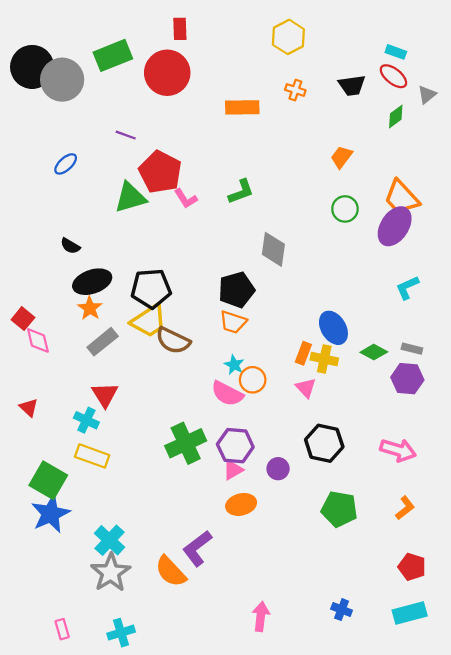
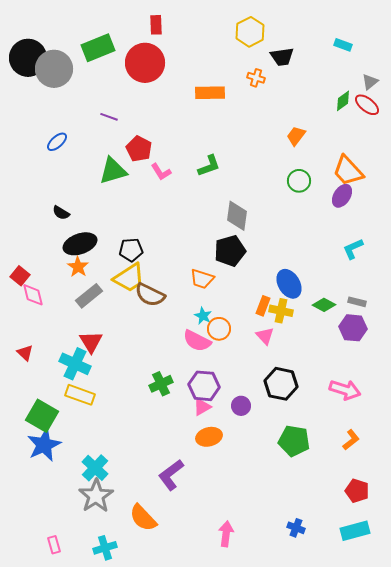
red ellipse: (393, 76) -> (367, 105), moved
black trapezoid: (352, 85) -> (282, 57), moved
red pentagon: (160, 172) -> (139, 149), size x0.7
purple ellipse: (395, 226) -> (342, 196), size x0.7
black pentagon: (151, 289) -> (131, 250), size x0.7
black pentagon: (236, 290) -> (230, 251), moved
cyan cross: (86, 420) -> (75, 364), size x1.4
green cross: (186, 443) -> (161, 384), size x0.7
orange semicircle: (171, 571) -> (143, 518), moved

